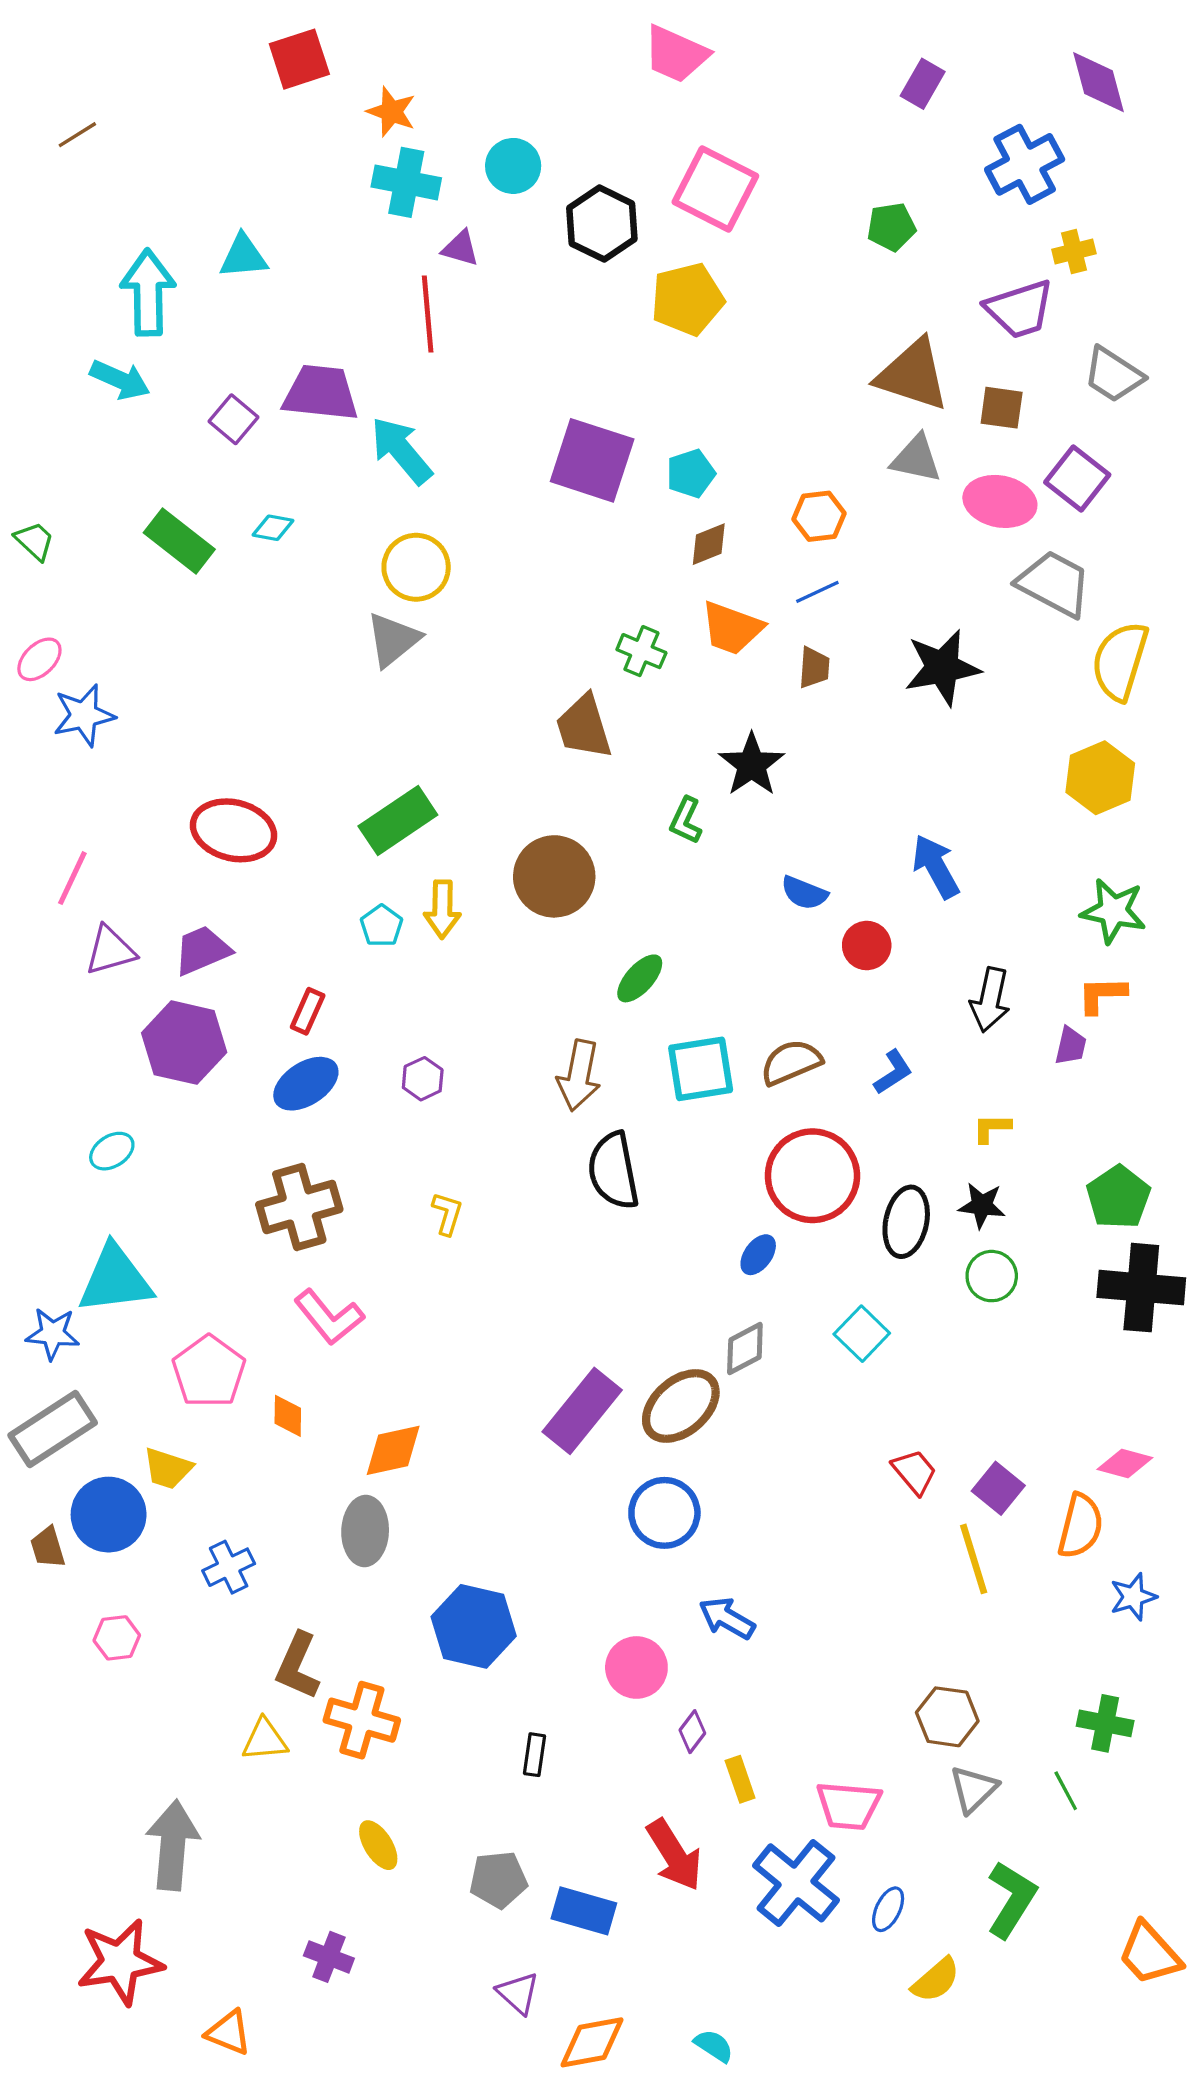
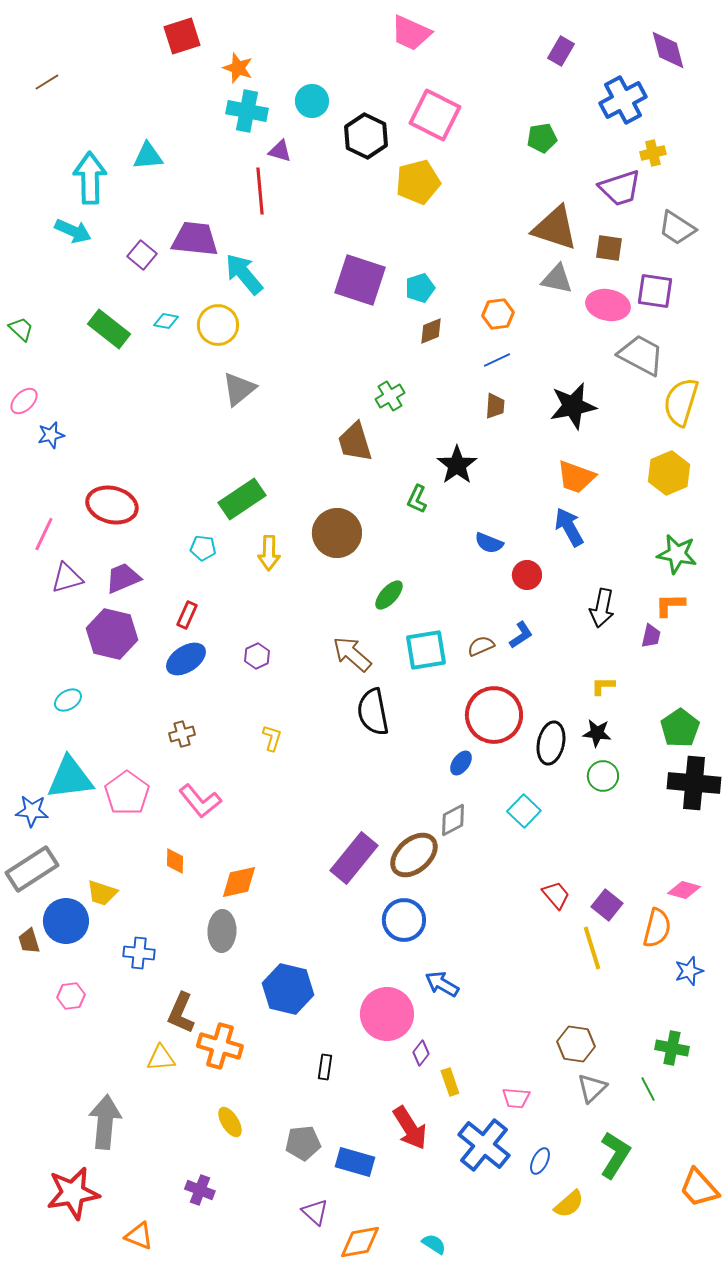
purple square: (1077, 478) -> (655, 291), turned -30
yellow circle: (416, 567) -> (218, 325), moved
orange trapezoid: (732, 628) -> (576, 477), moved
green cross: (641, 651) -> (390, 396), turned 36
blue star: (84, 715) -> (51, 435), size x0.7
red ellipse: (234, 830) -> (112, 505), moved
cyan pentagon: (382, 926) -> (203, 548), moved, turned -30
brown semicircle: (791, 1062) -> (481, 646), size x0.7
blue L-shape: (893, 1072) -> (521, 635), moved
brown arrow: (579, 1075) -> (352, 654), turned 120
brown cross: (299, 1207) -> (182, 734), size x0.5
pink pentagon: (209, 1371) -> (127, 793), moved
blue cross: (229, 1567) -> (139, 953), turned 32
pink circle: (636, 1667) -> (387, 1014), size x1.4
pink trapezoid: (849, 1806) -> (516, 1098), size x0.7

